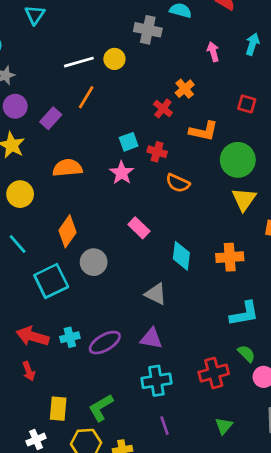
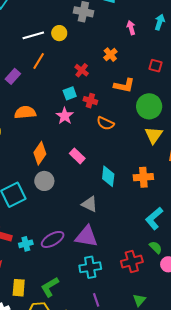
red cross: (163, 108) -> (82, 70), moved
orange diamond: (67, 231) -> (40, 153), moved
cyan L-shape: (244, 314) -> (154, 218), turned 150
cyan cross: (70, 337) -> (26, 244), moved
purple triangle: (151, 338) -> (86, 236), size x1.4

